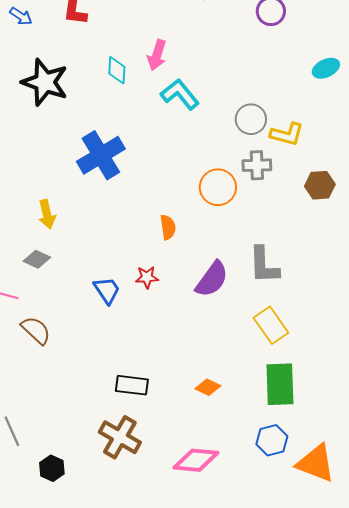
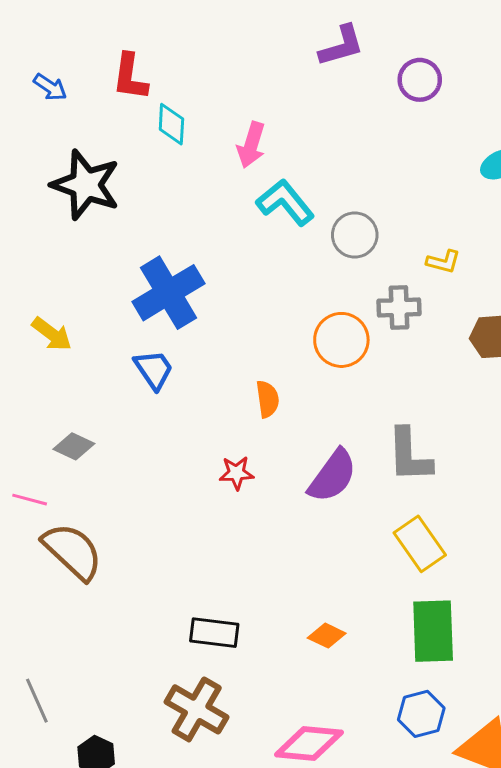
cyan diamond: (117, 70) -> (171, 124), moved
gray circle: (251, 119) -> (355, 235), moved
yellow L-shape: (287, 134) -> (443, 262), size x0.7
yellow arrow: (47, 214) -> (52, 334), moved, turned -40
blue trapezoid: (107, 290) -> (154, 370), moved
brown semicircle: (36, 330) -> (72, 551), size x1.4

